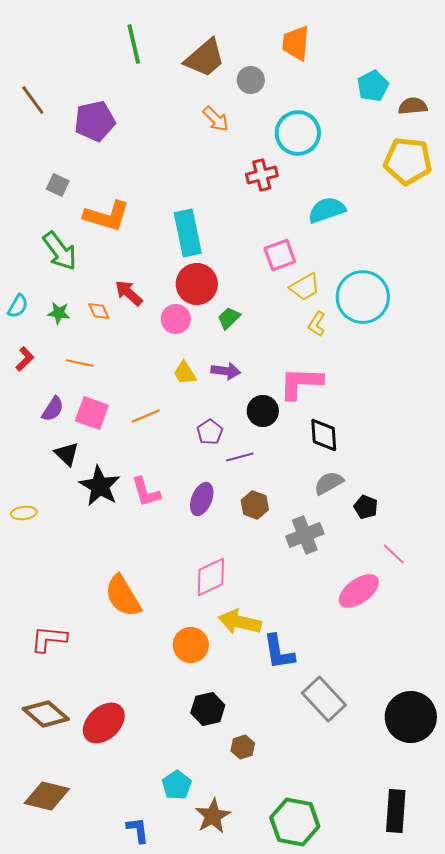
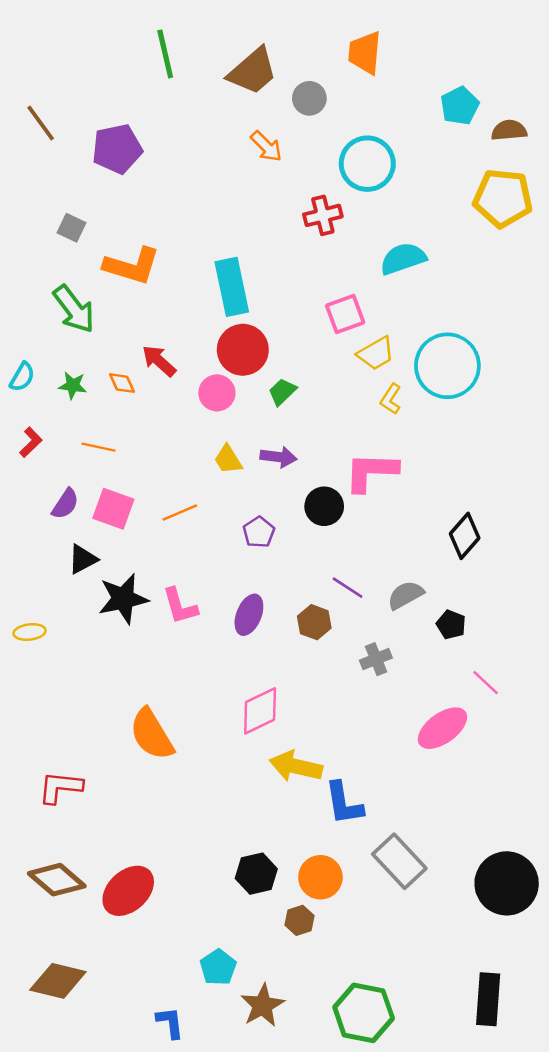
black diamond: (324, 435) -> (465, 536), moved, turned 45
black triangle: (67, 454) -> (83, 559), turned 48
purple line: (240, 457) -> (348, 588), moved, turned 48
black star: (100, 486) -> (123, 599), turned 30
gray cross: (305, 535) -> (376, 659), size x0.7
orange circle: (191, 645) -> (320, 877), moved

